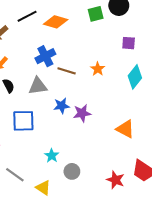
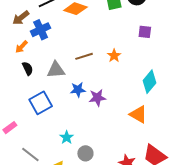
blue cross: (45, 56) -> (41, 30), moved
brown line: (67, 71) -> (84, 56), turned -36
cyan diamond: (135, 77) -> (150, 82), moved
blue square: (23, 121) -> (41, 103), turned -30

